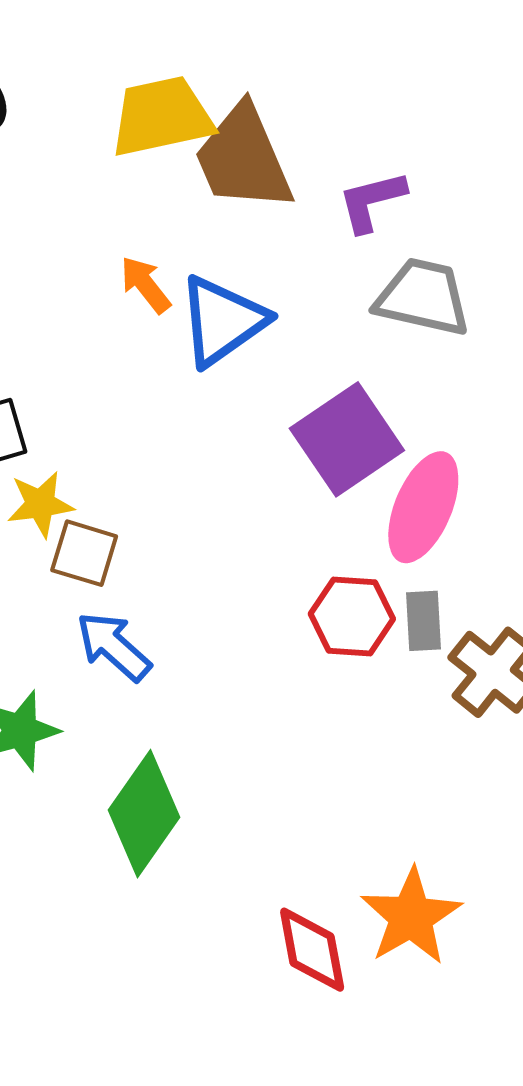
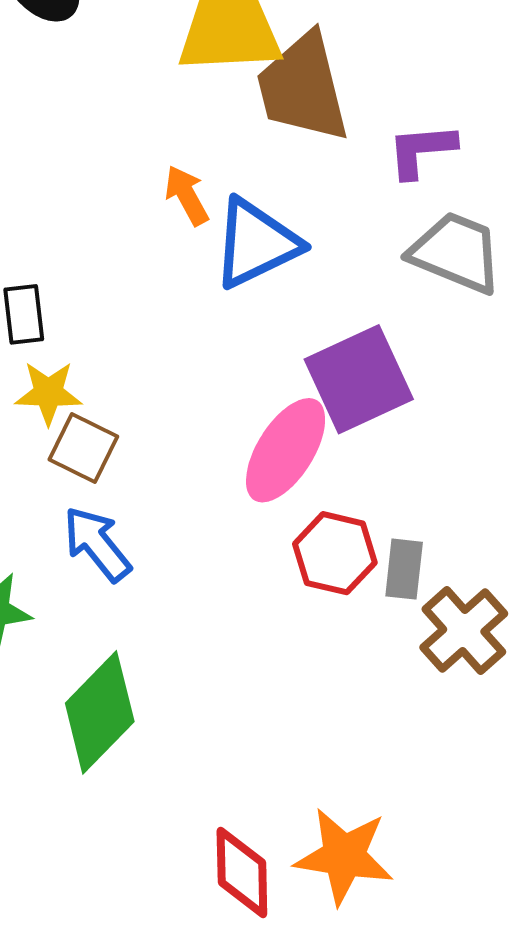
pink ellipse: (423, 507) -> (286, 450), moved
orange star: (411, 917) -> (344, 856), turned 30

